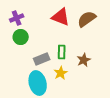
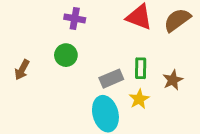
purple cross: (17, 18) -> (75, 18), turned 32
green circle: (21, 37) -> (66, 55), moved

